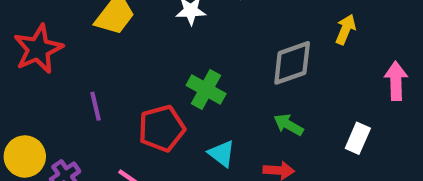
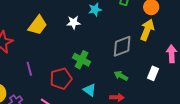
yellow arrow: (346, 29) -> (147, 30), size x1.5
white rectangle: (358, 138) -> (153, 73), moved

